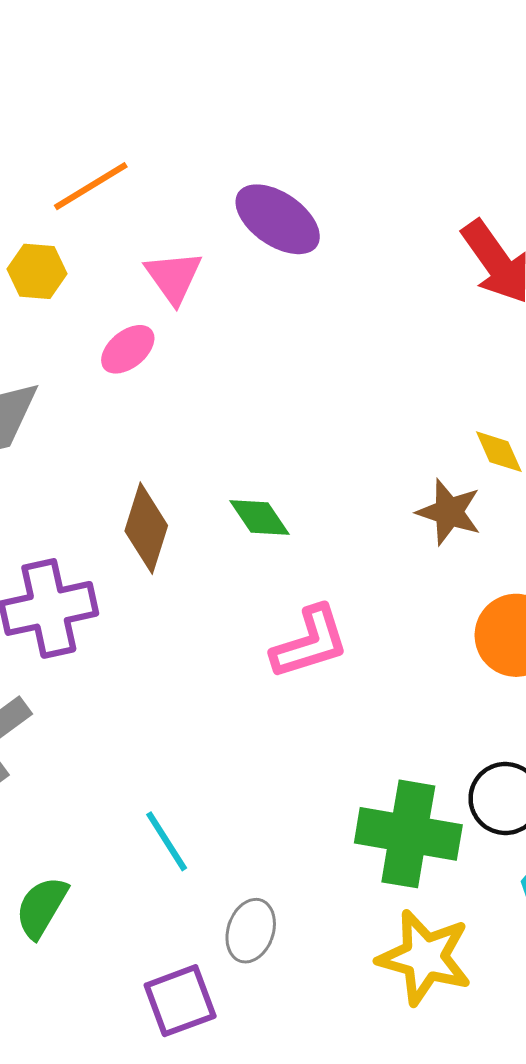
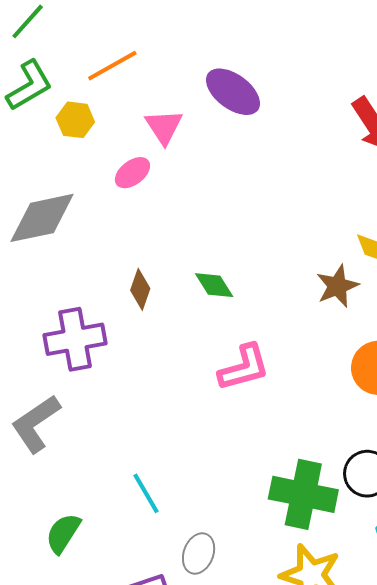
brown star: (449, 512) -> (337, 286), turned 30
brown diamond: (146, 528) -> (140, 289), size x0.7

